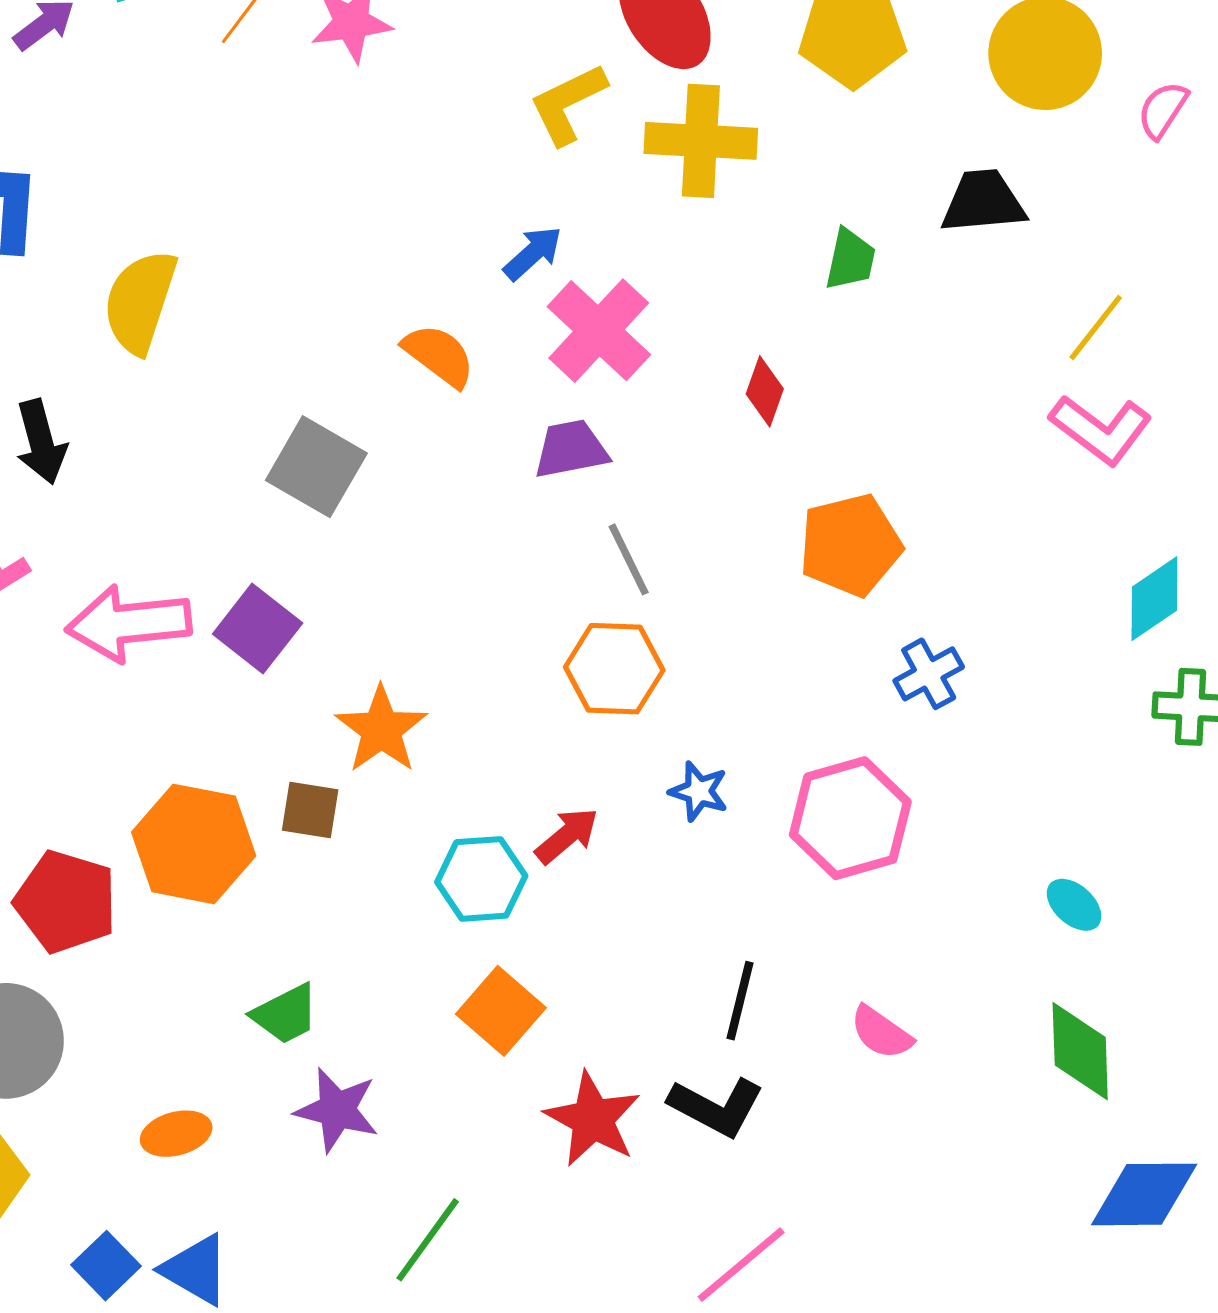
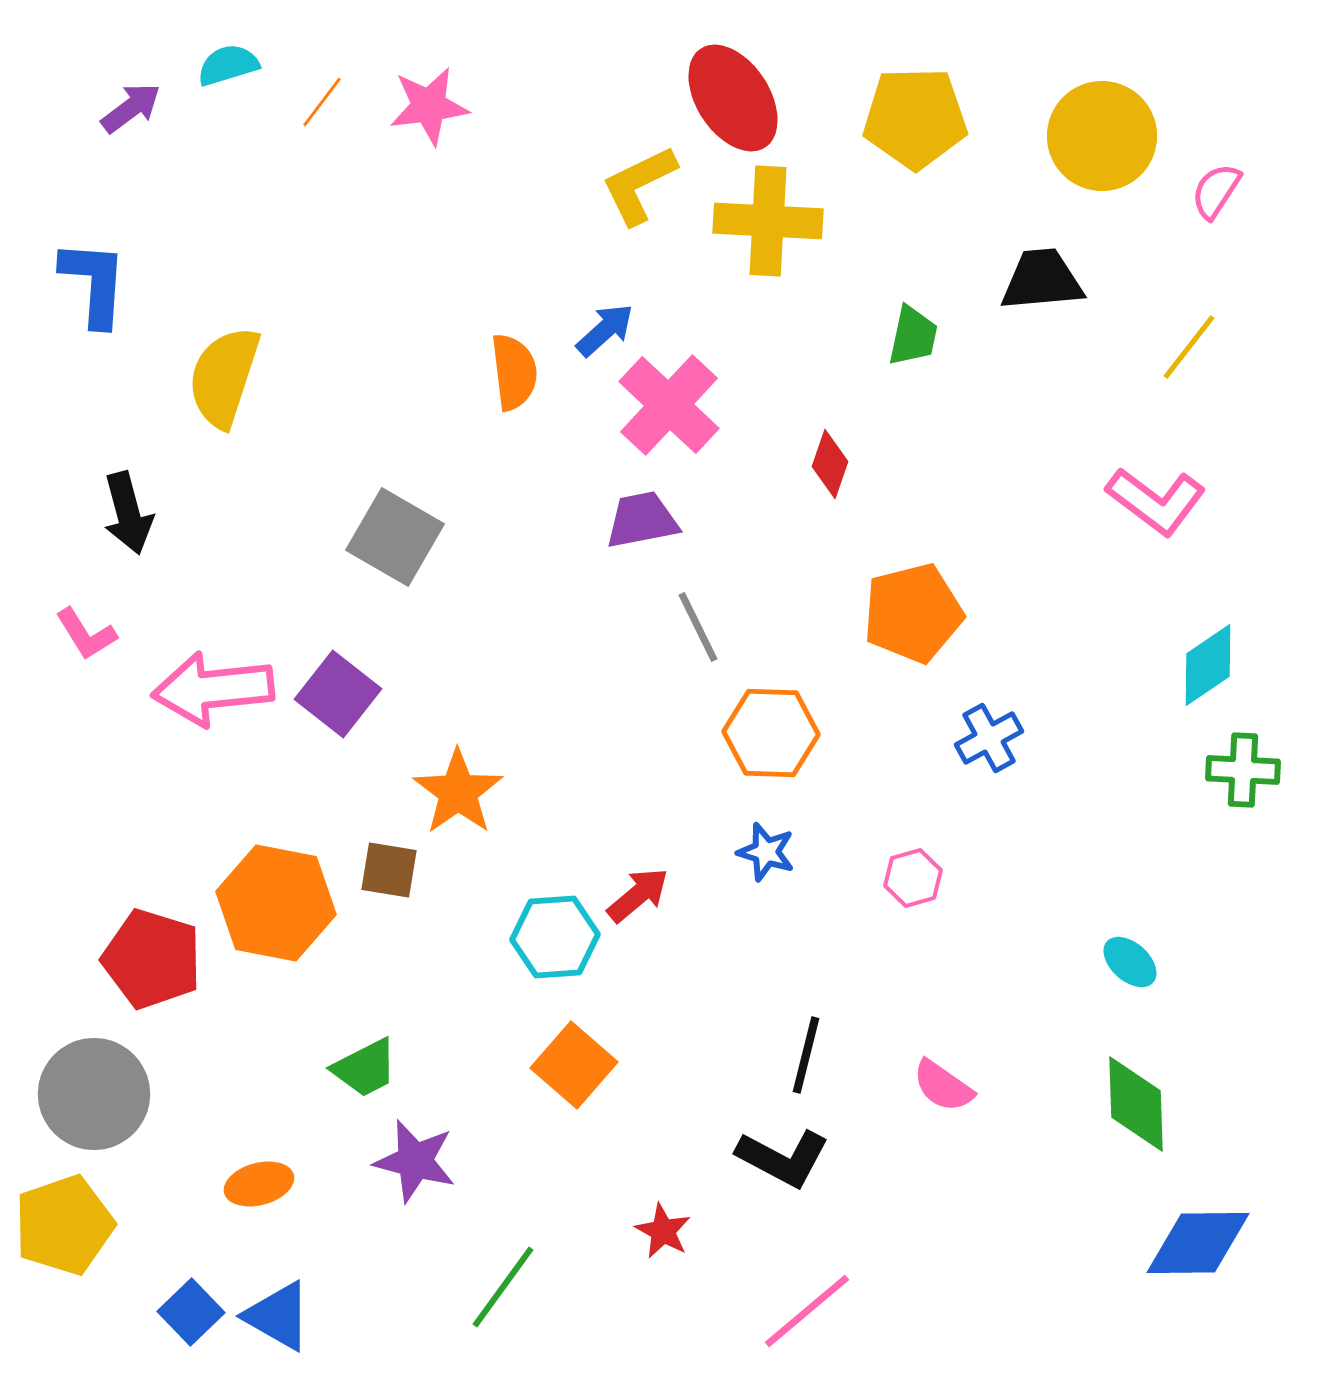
yellow line: (1096, 327) -> (1189, 347), moved
orange semicircle: (439, 355) -> (514, 372), moved, turned 46
orange hexagon: (614, 669) -> (771, 733), moved
pink hexagon: (850, 818) -> (913, 878), size x0.5
red star: (593, 1119) -> (663, 1231), moved, size x0.6

